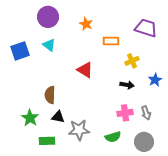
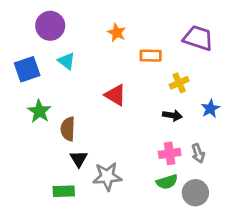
purple circle: (48, 17) -> (50, 26), moved
black triangle: (58, 117) -> (79, 159), turned 48
green star: (30, 118) -> (39, 111), moved
green semicircle: (113, 137) -> (167, 182), moved

